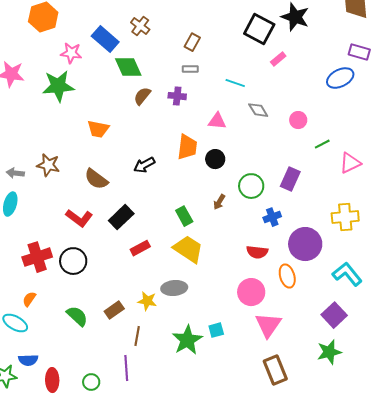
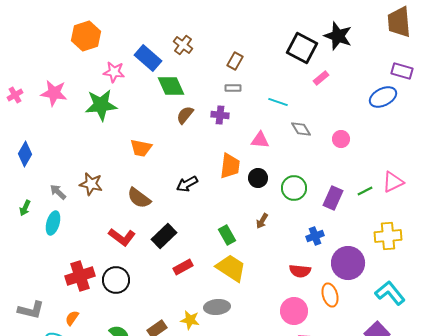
green line: (322, 144) -> (365, 191), moved
gray arrow: (15, 173) -> (58, 192), turned 36
green circle: (251, 186) -> (294, 188), moved

